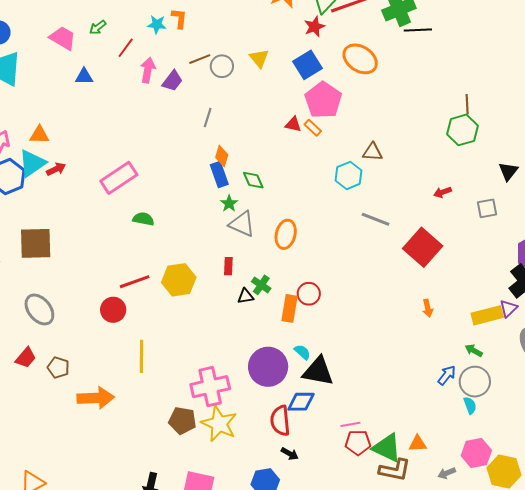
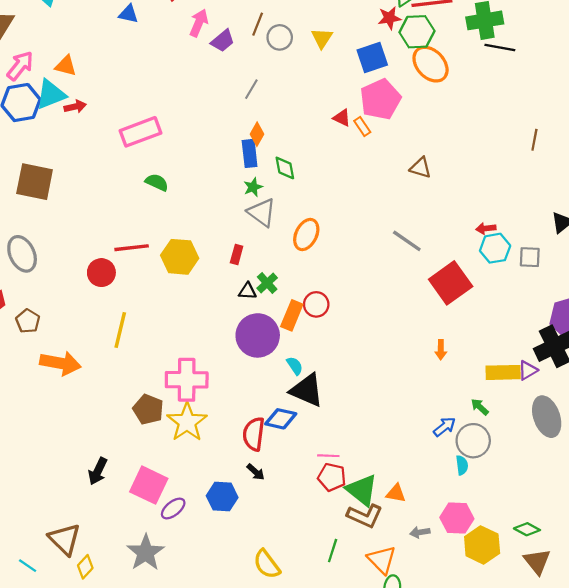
brown line: (200, 59) -> (258, 24), turned -60
green hexagon: (462, 130) -> (417, 32), moved
cyan hexagon: (348, 175) -> (495, 248), moved
purple circle: (268, 367) -> (258, 335), moved

